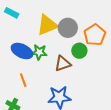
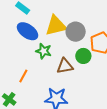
blue ellipse: (22, 51) -> (28, 31), moved
orange line: (23, 80) -> (23, 76), turned 40

